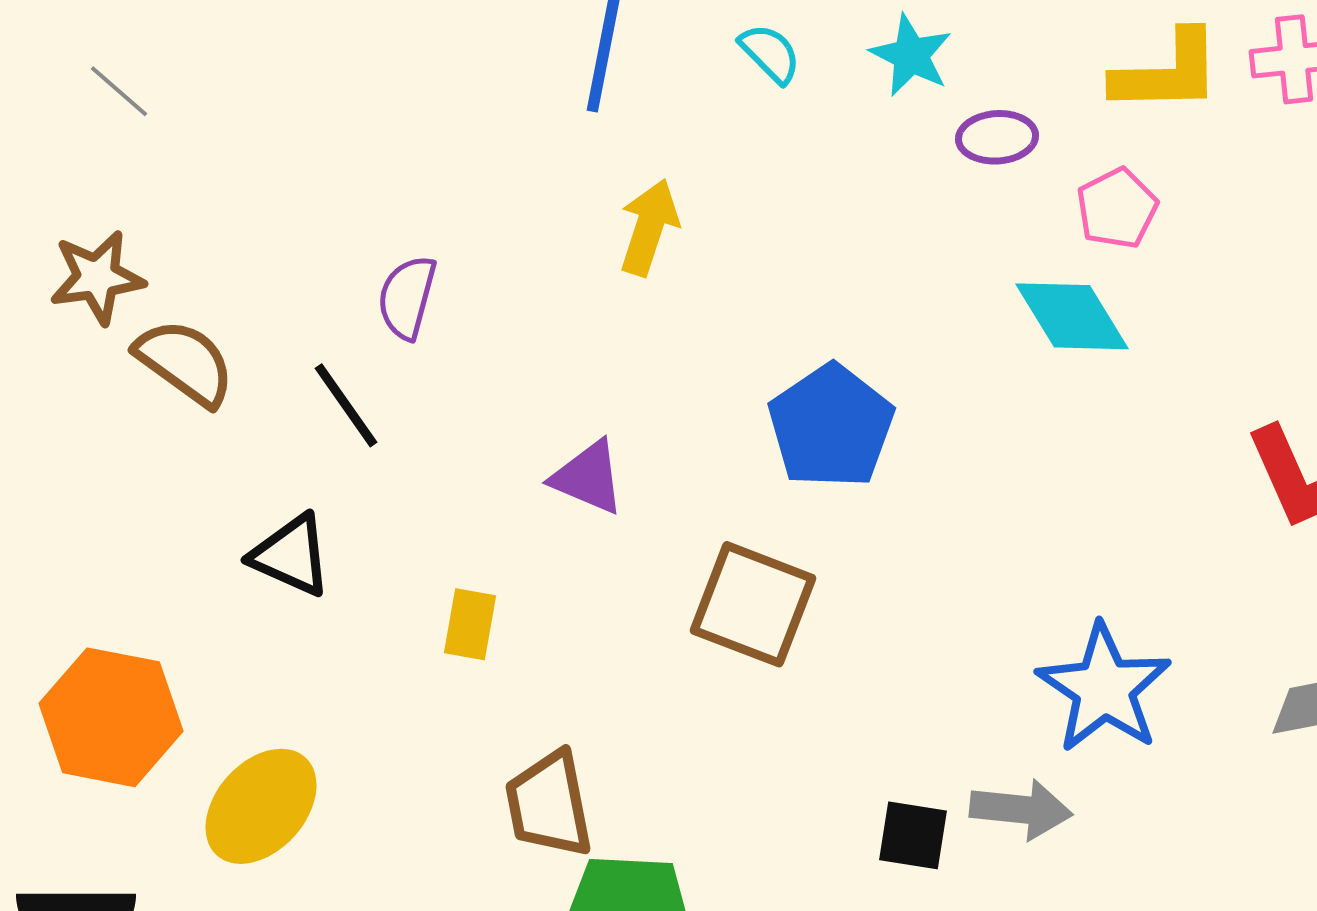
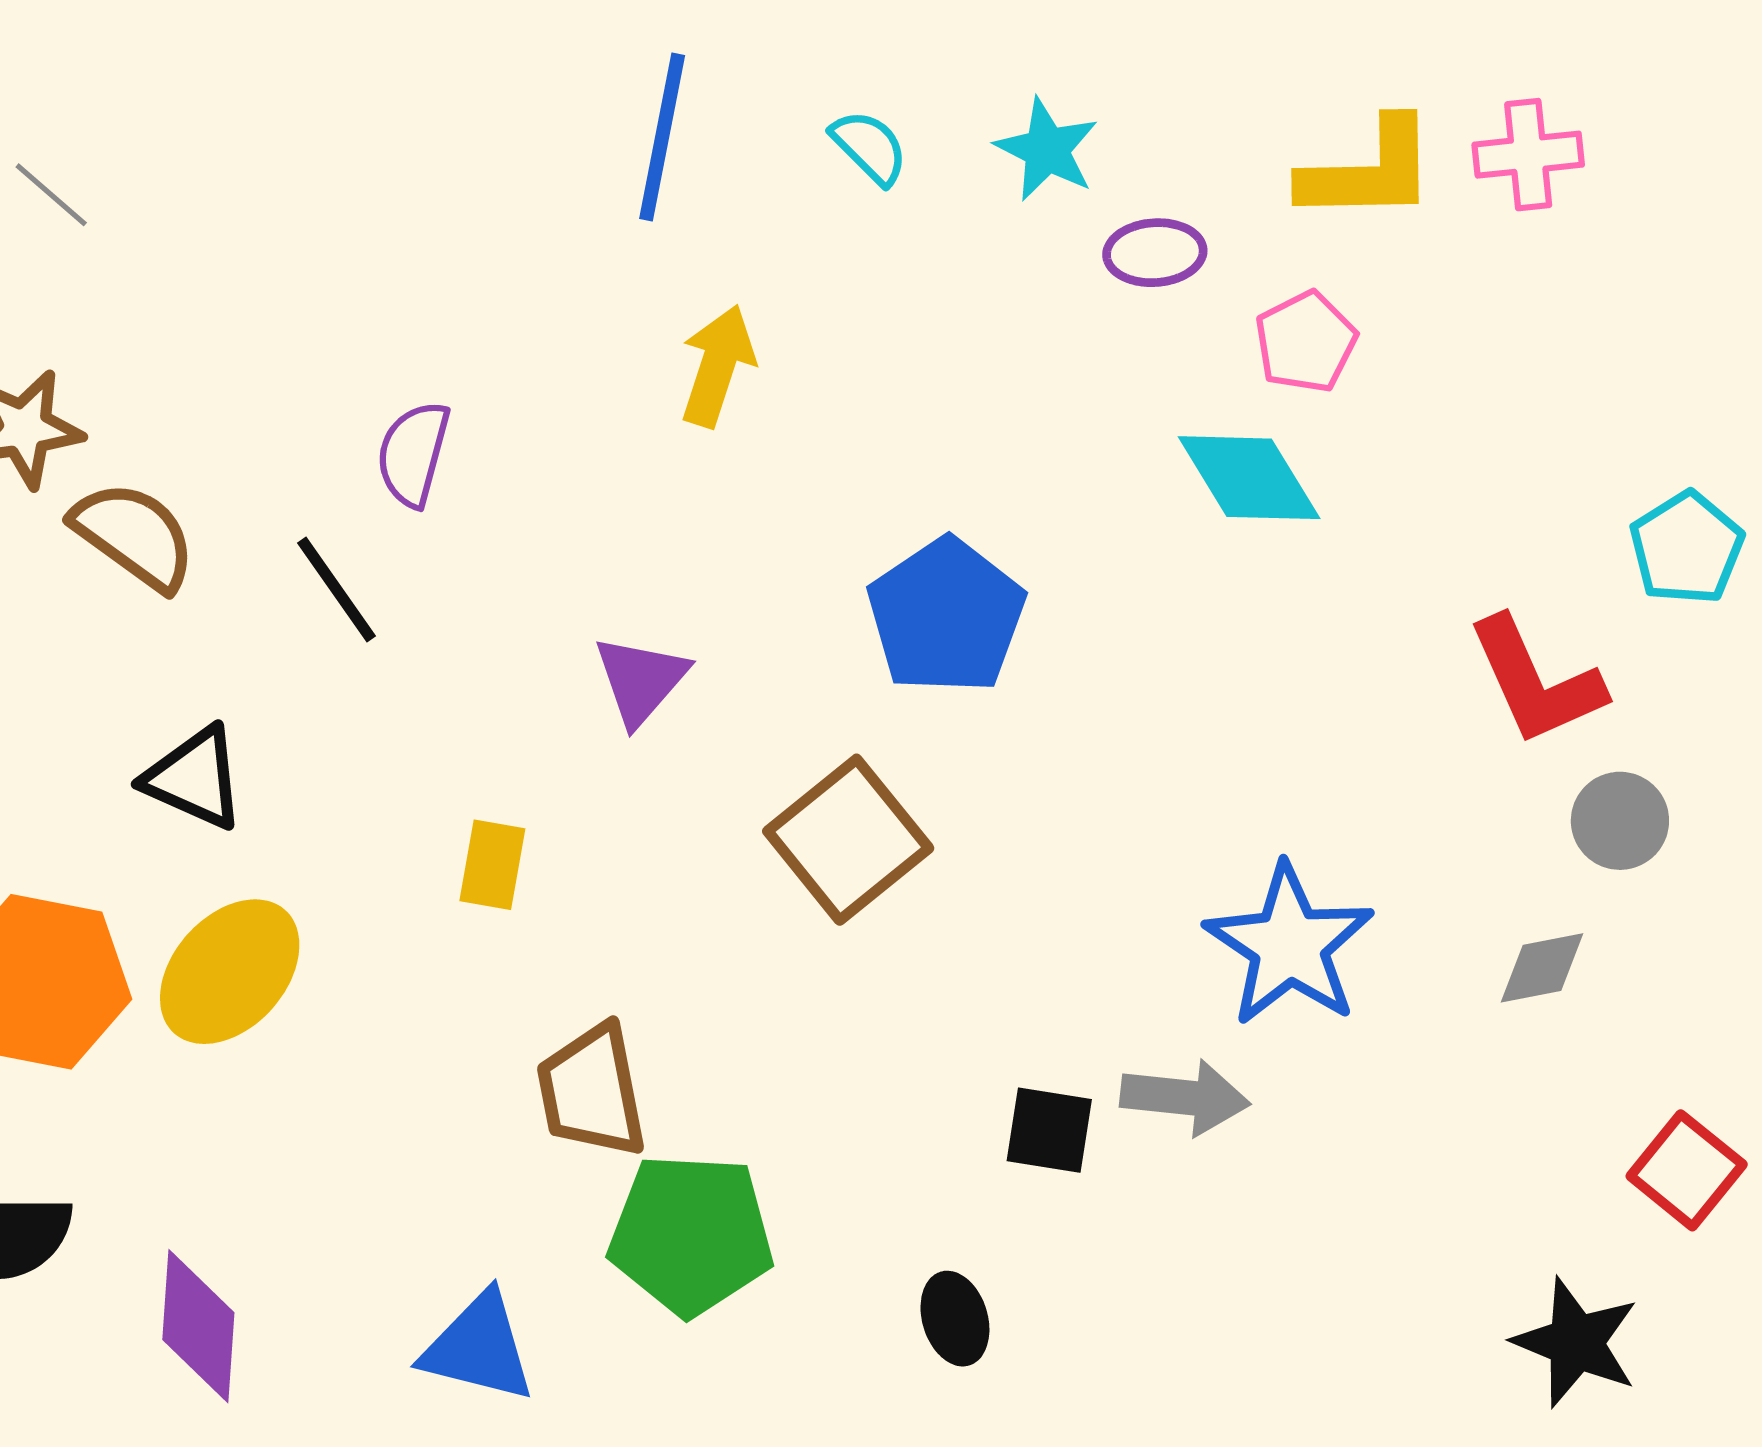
purple triangle: (588, 477) -> (641, 680), turned 48
black triangle: (291, 555) -> (195, 778), moved
brown square: (753, 604) -> (848, 840), turned 30
yellow ellipse: (261, 806) -> (230, 972), moved

